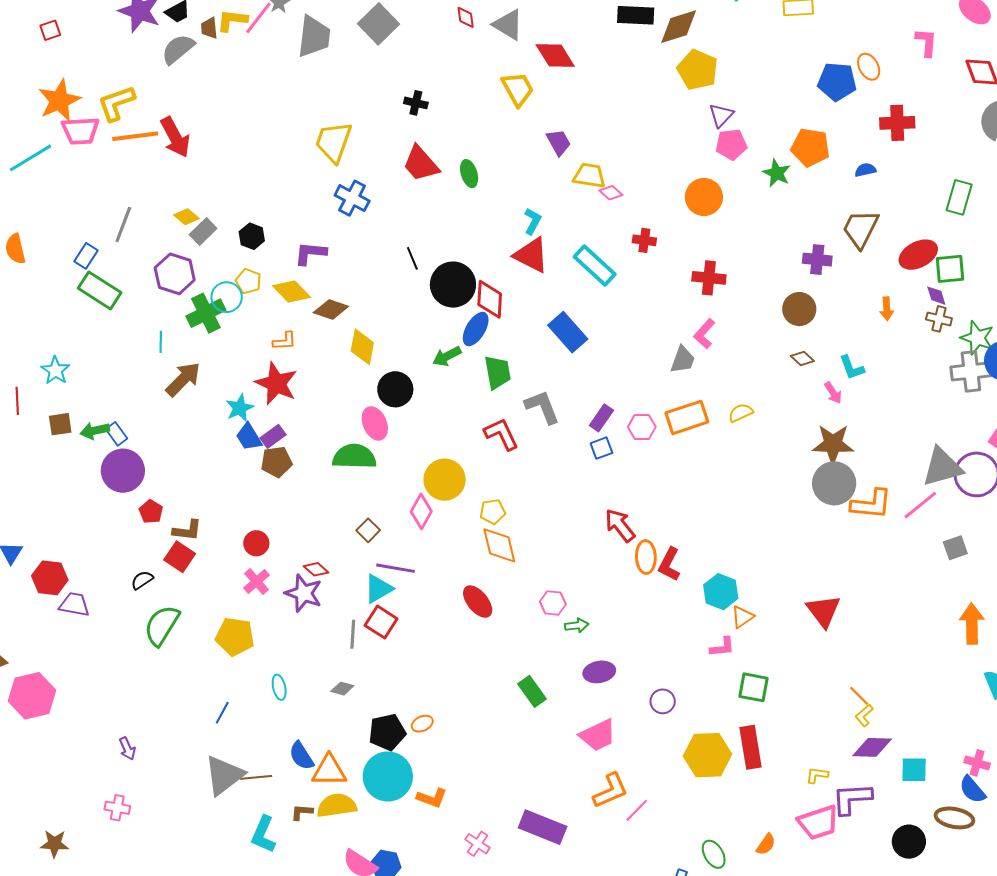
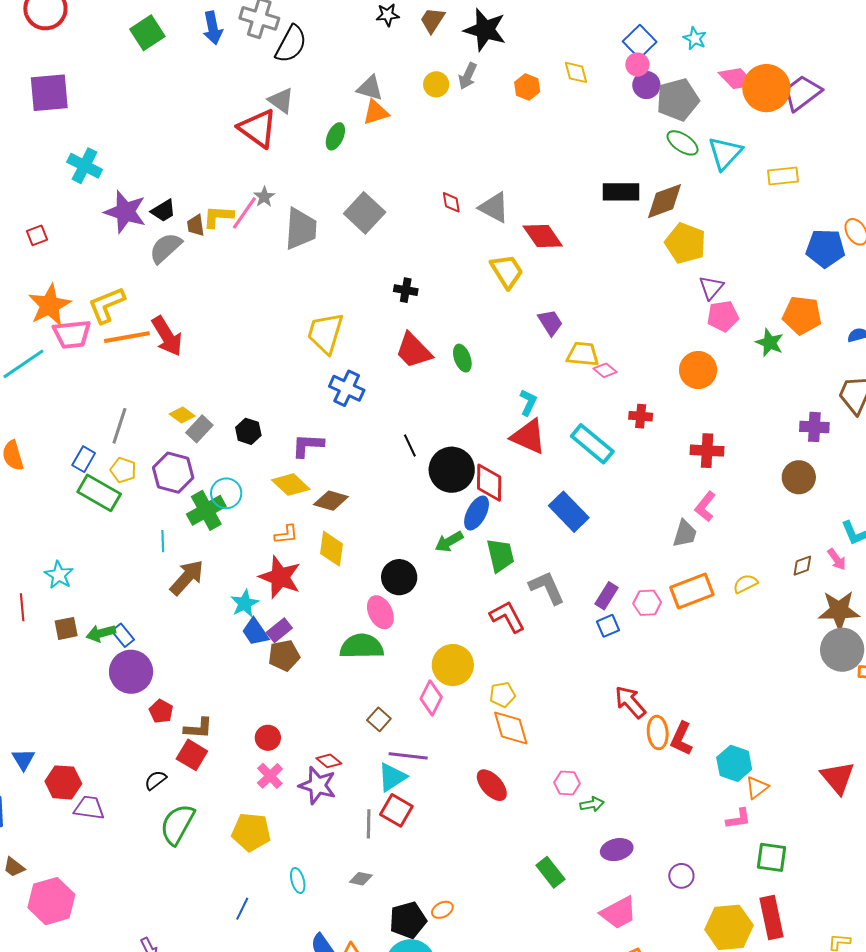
yellow pentagon: (248, 281) -> (123, 470), moved
yellow diamond: (362, 347) -> (332, 549), moved
brown diamond: (802, 359) -> (802, 566), moved, turned -60

